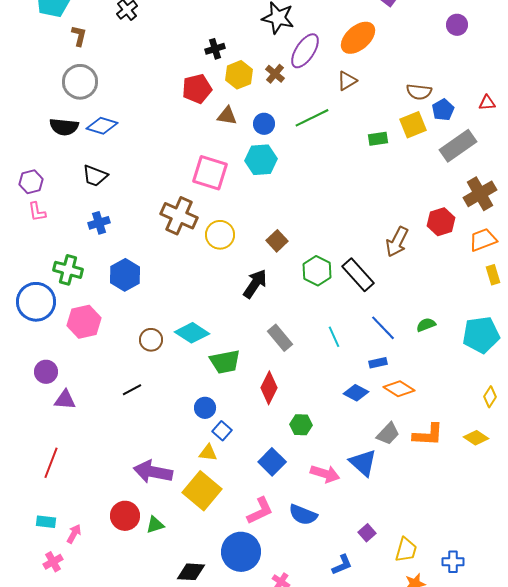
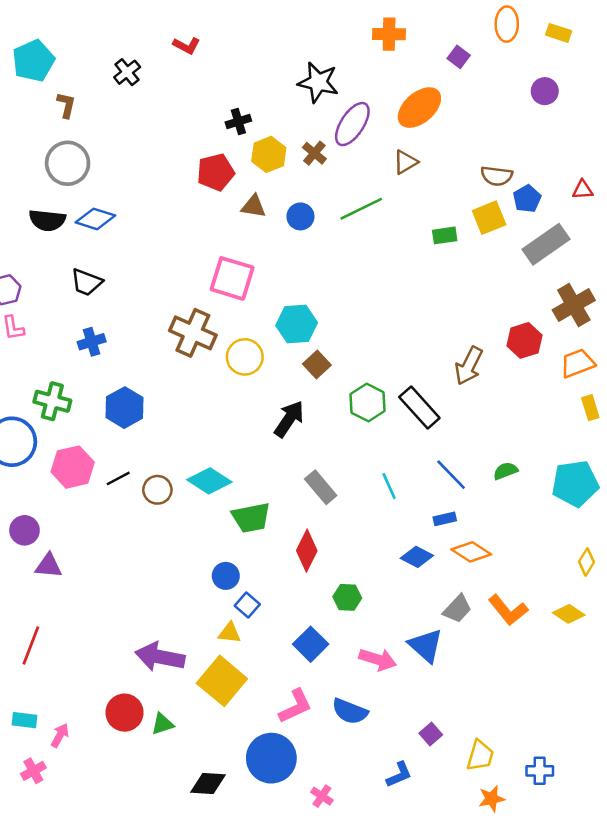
cyan hexagon: (261, 160) -> (297, 324), moved
black line: (132, 390) -> (118, 478), moved
orange L-shape: (428, 435) -> (508, 610), turned 48

